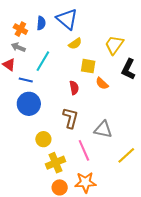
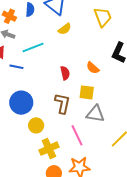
yellow trapezoid: (114, 45) -> (103, 17), moved, turned 125
cyan line: (43, 61) -> (33, 47), turned 40
yellow square: (88, 66) -> (87, 92), moved
blue circle: (29, 104) -> (21, 103), moved

